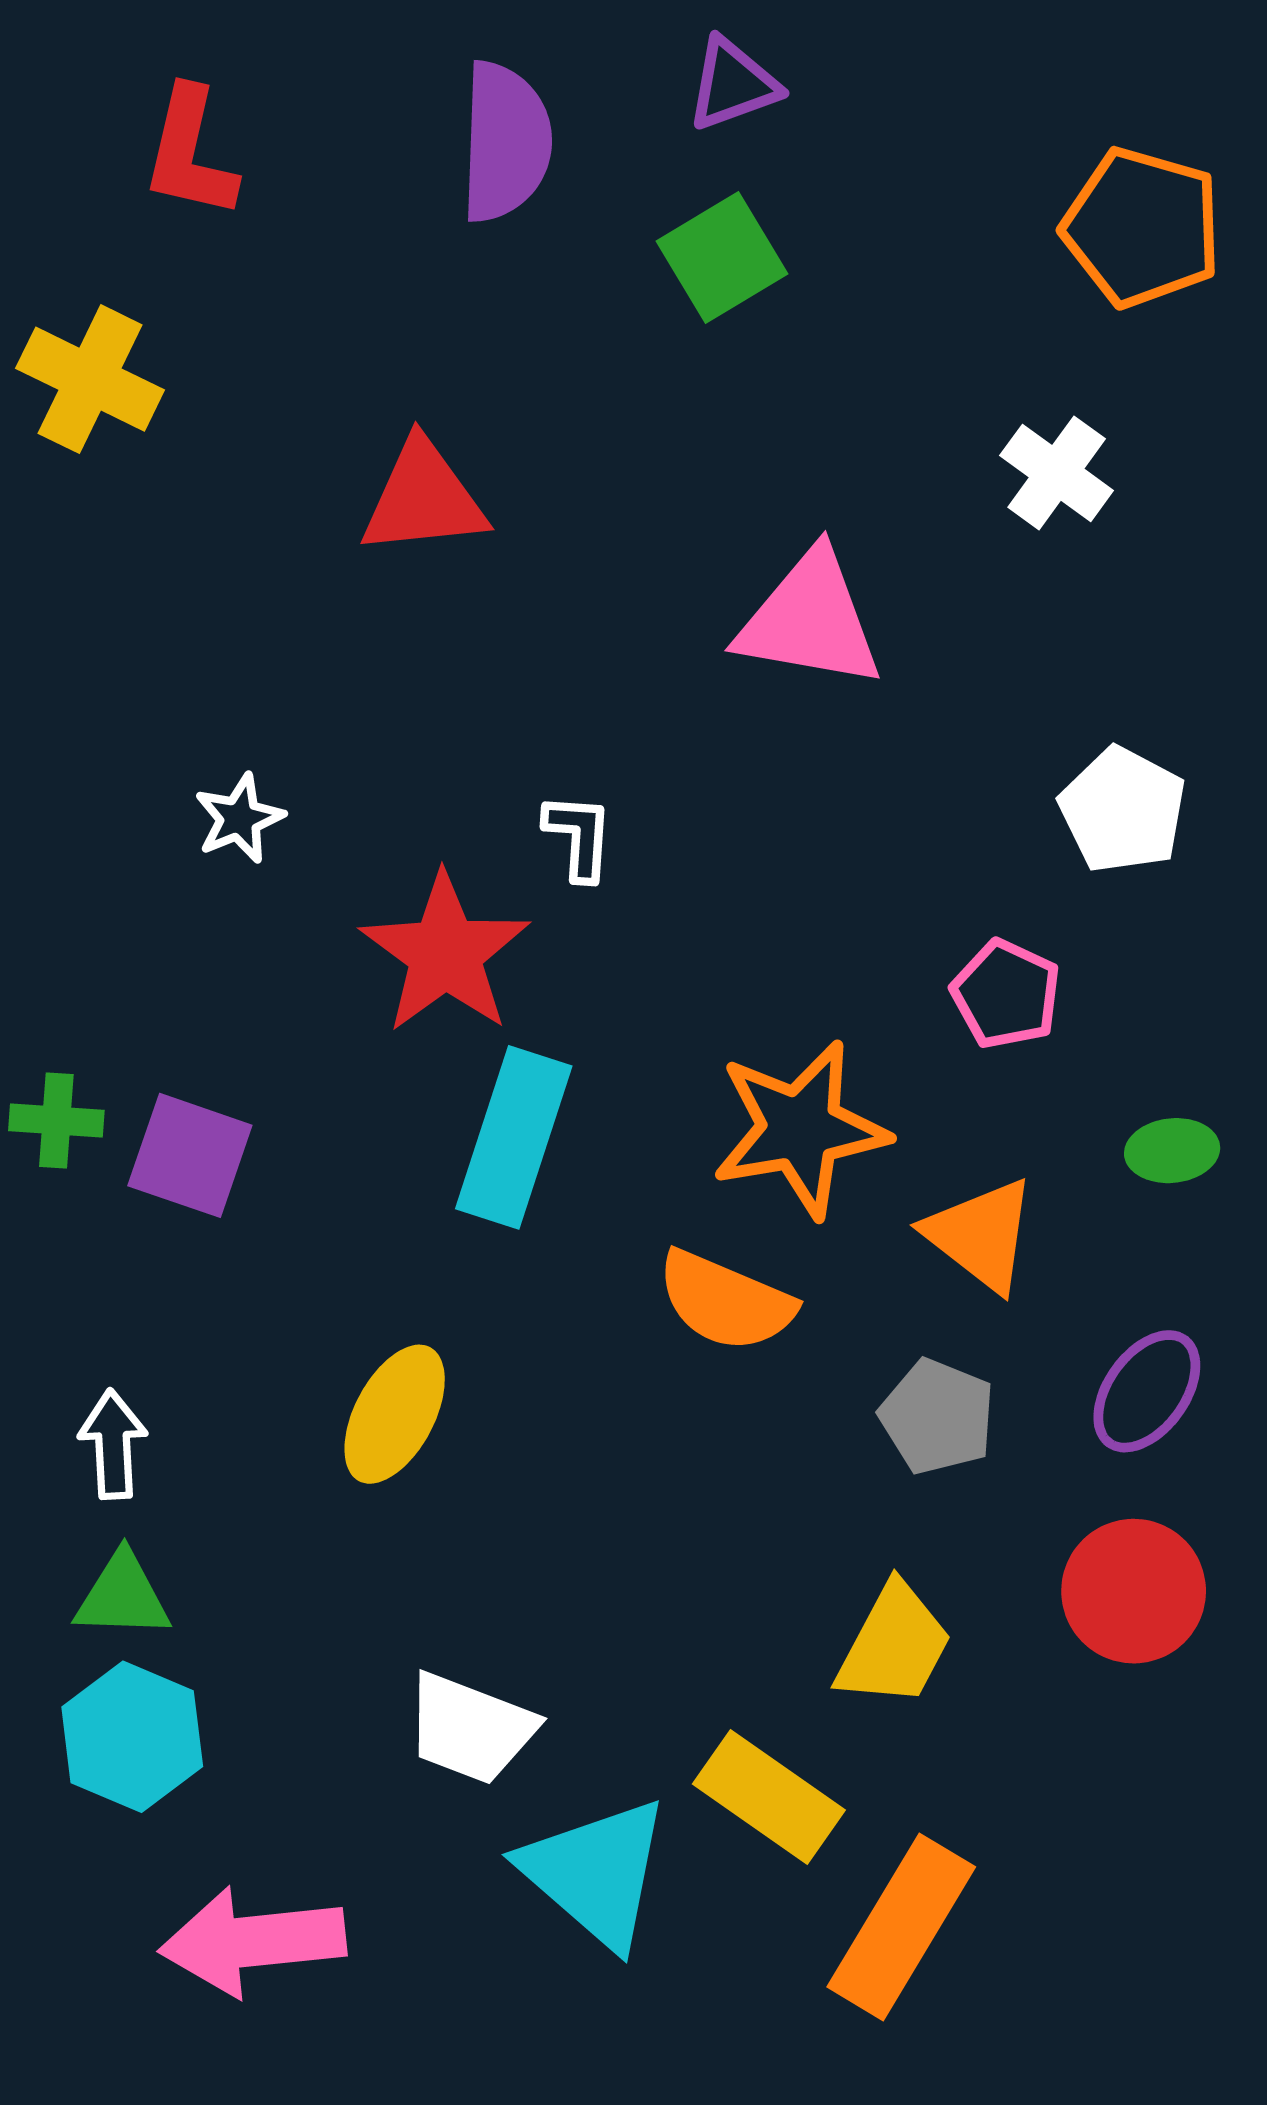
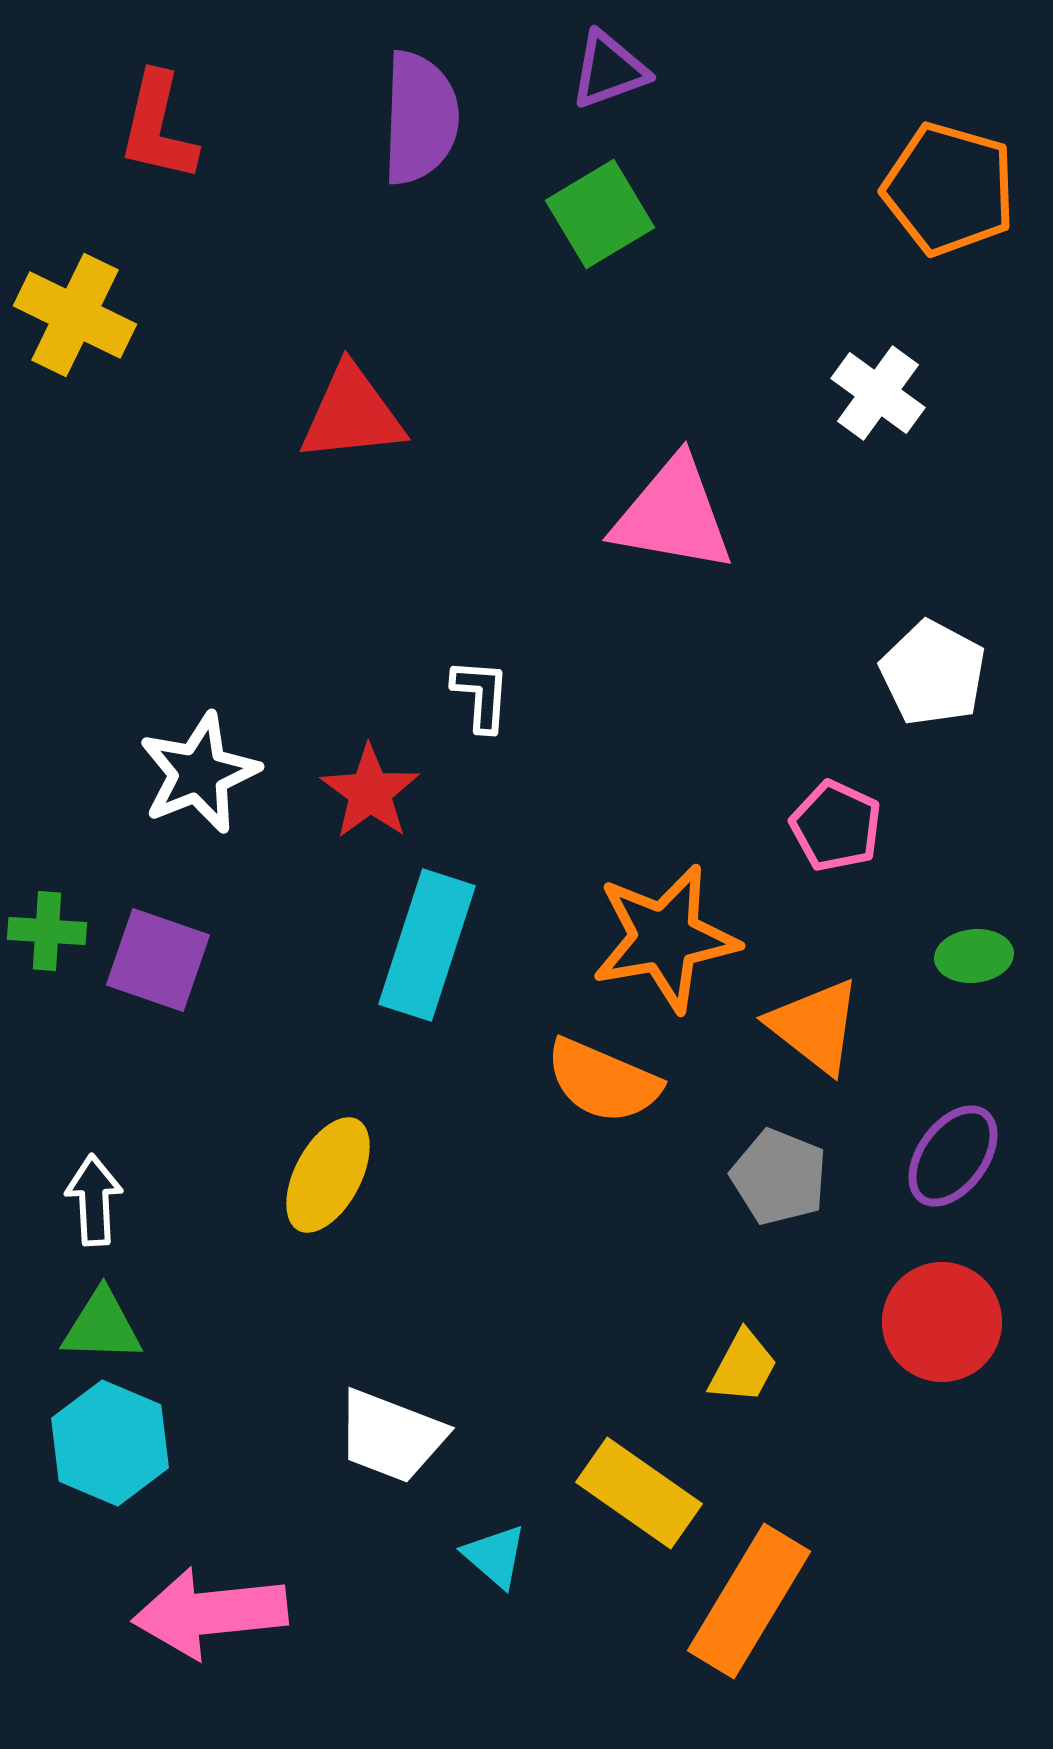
white star: (239, 818) -> (199, 773), moved, size x1.6
red star: (445, 953) -> (370, 792), size x0.7
yellow trapezoid: (894, 1645) -> (743, 1367), size x0.7
cyan triangle: (596, 1873) -> (495, 1556), size x0.5

